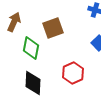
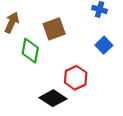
black diamond: (33, 83) -> (53, 98), moved, turned -60

